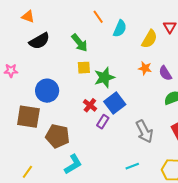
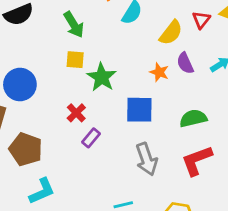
purple semicircle: (165, 73) -> (185, 63), moved
green star: (104, 77) -> (102, 77), turned -30
blue square: (115, 103) -> (139, 110), moved, turned 30

